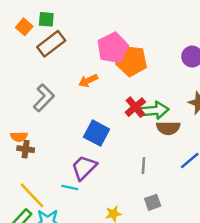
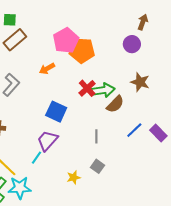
brown semicircle: (168, 128) -> (115, 104), turned -42
cyan line: (70, 187) -> (36, 158), turned -64
gray square: (153, 202) -> (98, 166), moved, turned -32

